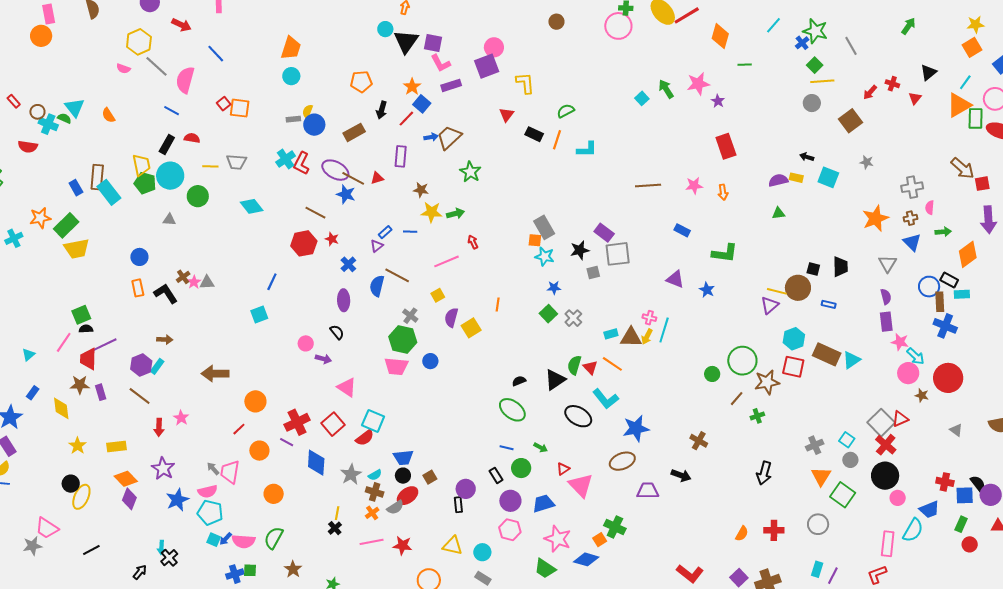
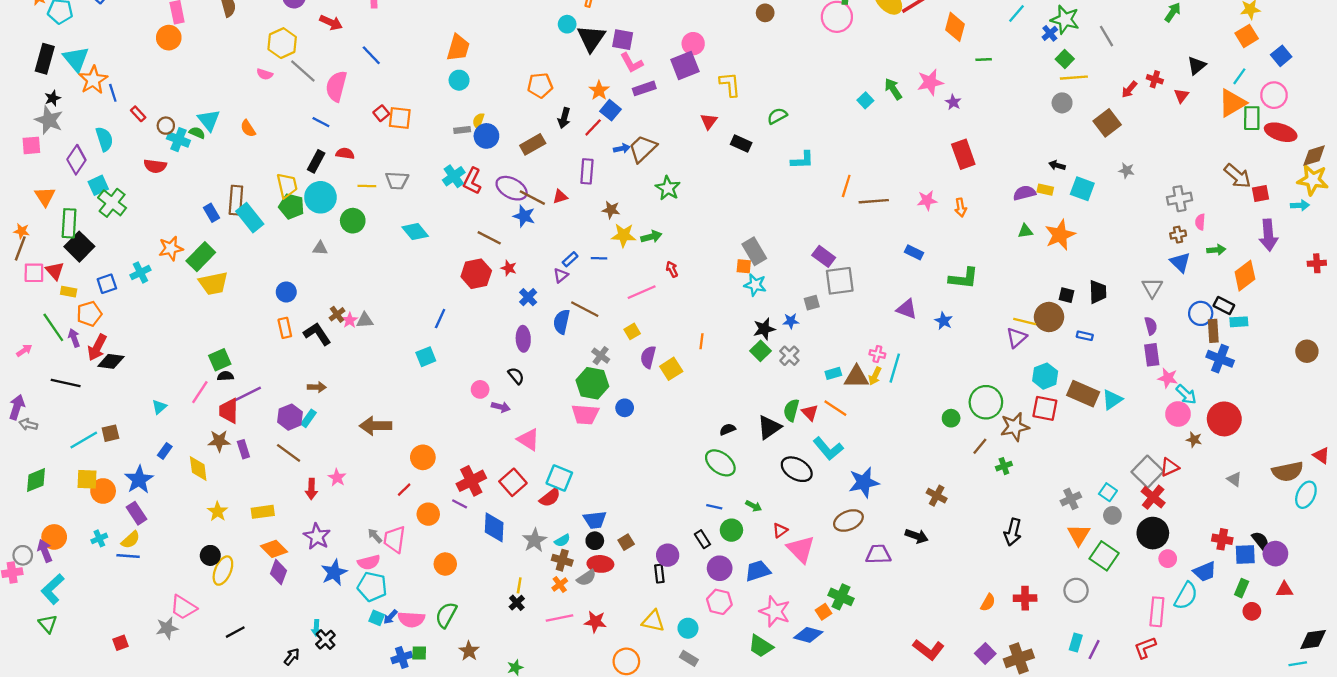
orange line: (557, 140) -> (846, 186), moved
orange star: (875, 218) -> (1060, 235), moved
black star: (580, 250) -> (764, 329), moved
blue star: (554, 288) -> (791, 321), moved
red ellipse: (408, 496) -> (600, 564), turned 40

